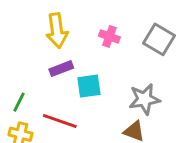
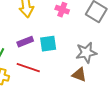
purple rectangle: (61, 69) -> (25, 42), moved

